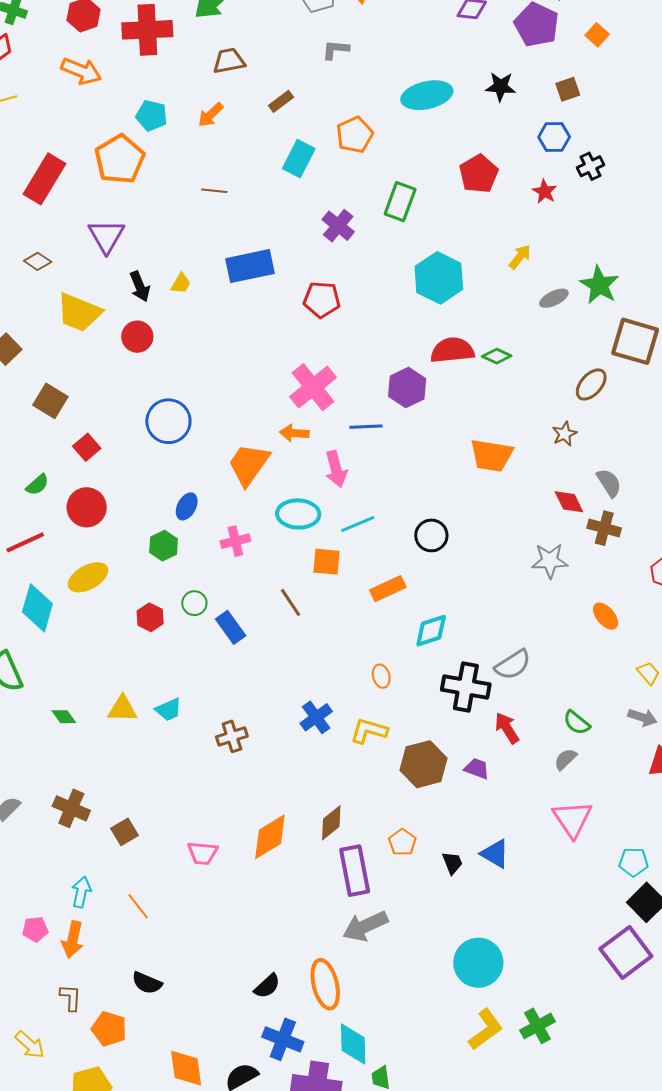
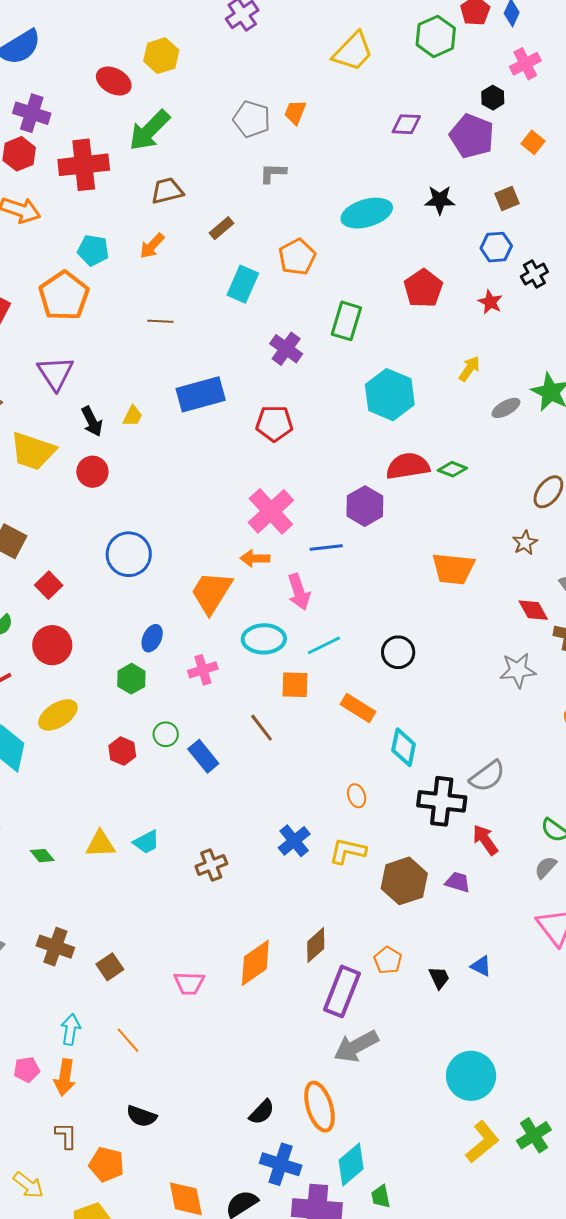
orange rectangle: (388, 589) -> (358, 708), turned 60
cyan diamond: (431, 631) -> (404, 747), turned -57
blue triangle: (495, 854) -> (481, 966), size x0.7
purple rectangle: (355, 871) -> (342, 991), turned 36
cyan diamond: (353, 1044) -> (351, 1165), turned 54

